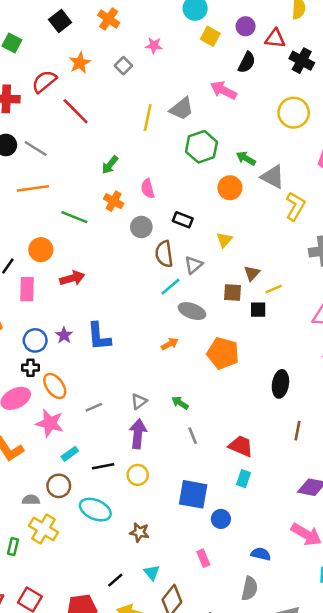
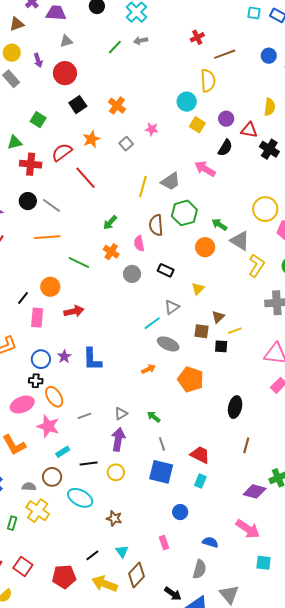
yellow circle: (294, 113) -> (265, 209), moved
brown semicircle: (164, 254) -> (156, 225), moved
blue square: (193, 494) -> (161, 472), moved

